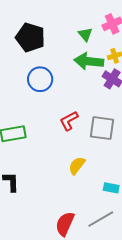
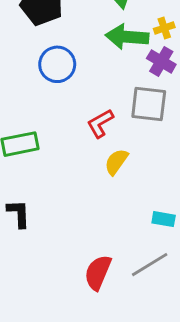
gray square: (102, 128) -> (149, 104), moved
yellow semicircle: (77, 166) -> (116, 162), moved

